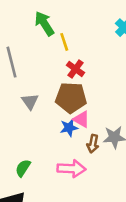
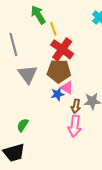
red cross: (76, 69) -> (62, 49), size x1.6
gray triangle: (30, 101) -> (28, 74), size x1.5
pink arrow: (72, 169) -> (75, 126), moved, turned 95

